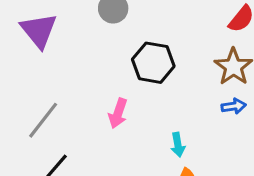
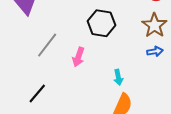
gray line: (43, 120) -> (47, 45), moved

